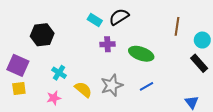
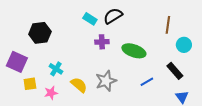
cyan circle: (202, 40) -> (184, 45), moved
black rectangle: (199, 63) -> (175, 71), moved
blue line: (146, 86) -> (147, 82), moved
yellow square: (19, 89) -> (30, 84), moved

